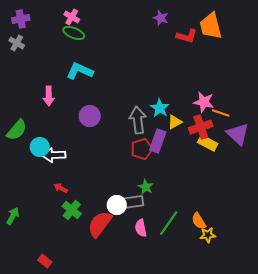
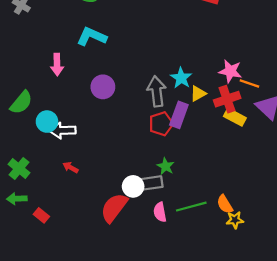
green cross: (72, 210) -> (19, 169), moved
green arrow: (13, 216) -> (17, 199), turned -120
green line: (169, 223) -> (191, 207), turned 40
red rectangle: (45, 261) -> (41, 215), moved

